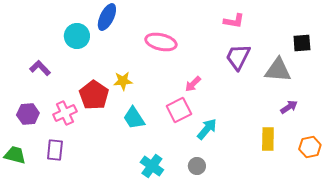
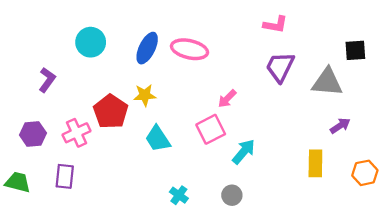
blue ellipse: (107, 17) -> (147, 48), moved
purple L-shape: (40, 68) -> (47, 80), turned 80
cyan cross: (152, 166) -> (179, 195), size x0.7

